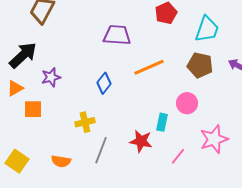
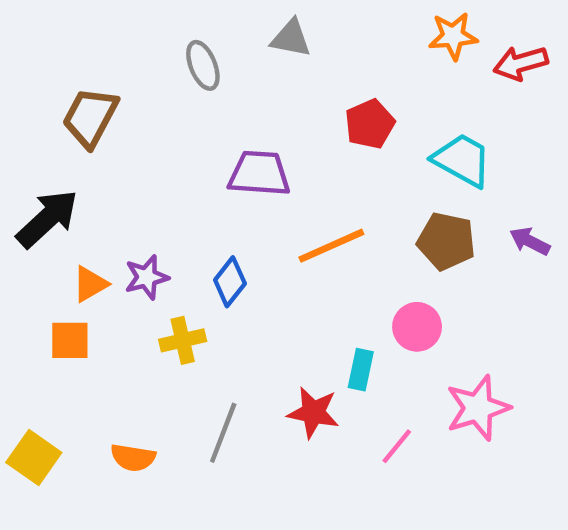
cyan trapezoid: (207, 29) -> (462, 160), turned -80
purple star: (51, 77) -> (147, 277), moved
orange triangle: (15, 88) -> (90, 284), moved
yellow cross: (85, 122) -> (183, 340), moved

